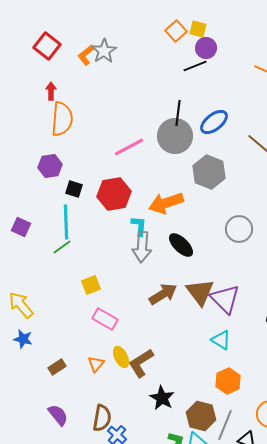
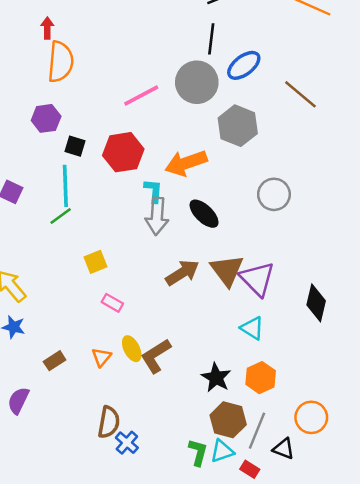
black line: (178, 113) -> (211, 39), moved
pink rectangle: (105, 319) -> (112, 303), size x0.7
black star: (162, 398) -> (216, 378), moved
purple semicircle: (58, 415) -> (18, 400), moved, turned -115

